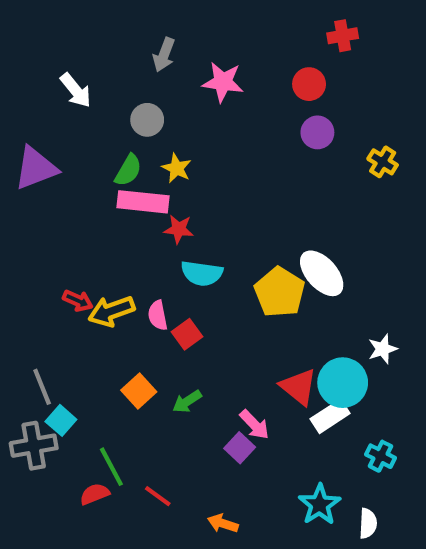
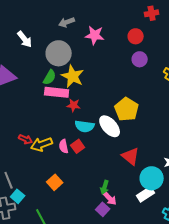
gray arrow: (164, 55) -> (67, 22), turned 49
gray circle: (147, 120) -> (59, 53), size x1.6
yellow star: (177, 168) -> (73, 76), size x1.6
white ellipse: (322, 273) -> (110, 126), moved
yellow pentagon: (280, 292) -> (127, 109), moved
red square: (187, 334) -> (78, 146), moved
red triangle: (299, 387) -> (131, 156), moved
green arrow: (187, 402) -> (105, 187), moved, turned -40

